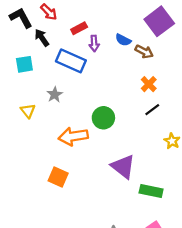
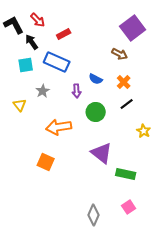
blue semicircle: (123, 40) -> (96, 79), moved
purple arrow: (94, 43) -> (77, 91), moved
cyan square: (24, 64) -> (26, 65), moved
green circle: (103, 118) -> (96, 112), moved

